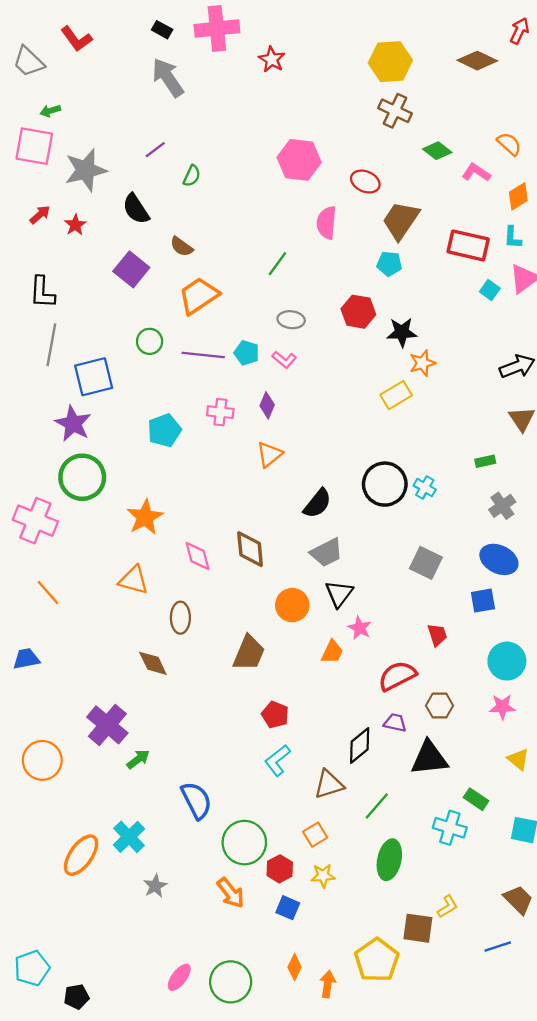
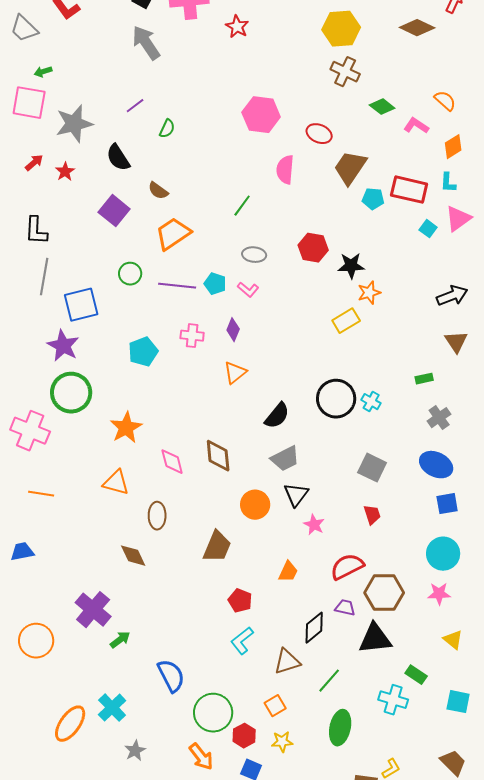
cyan pentagon: (389, 264) -> (373, 199), moved
orange line: (48, 593) -> (41, 494), turned -40
blue square: (483, 601) -> (447, 504), moved
red trapezoid: (437, 635) -> (372, 515), moved
orange trapezoid: (332, 652) -> (288, 572), moved
brown hexagon: (440, 706) -> (384, 593), size x1.6

